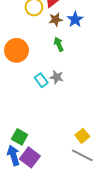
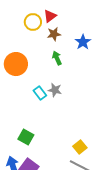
blue star: (75, 20) -> (83, 42), moved
green square: (20, 137) -> (26, 137), moved

